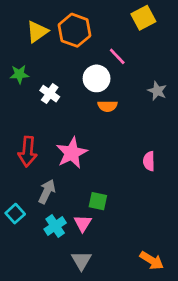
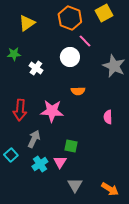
orange hexagon: (74, 30) -> (70, 18), moved
gray star: (157, 91) -> (114, 66), size x1.6
orange semicircle: (108, 106) -> (78, 91), moved
pink star: (72, 153) -> (52, 111), turned 30
gray triangle: (81, 260) -> (75, 185), moved

